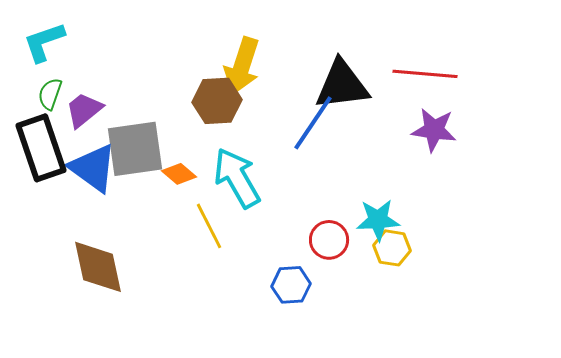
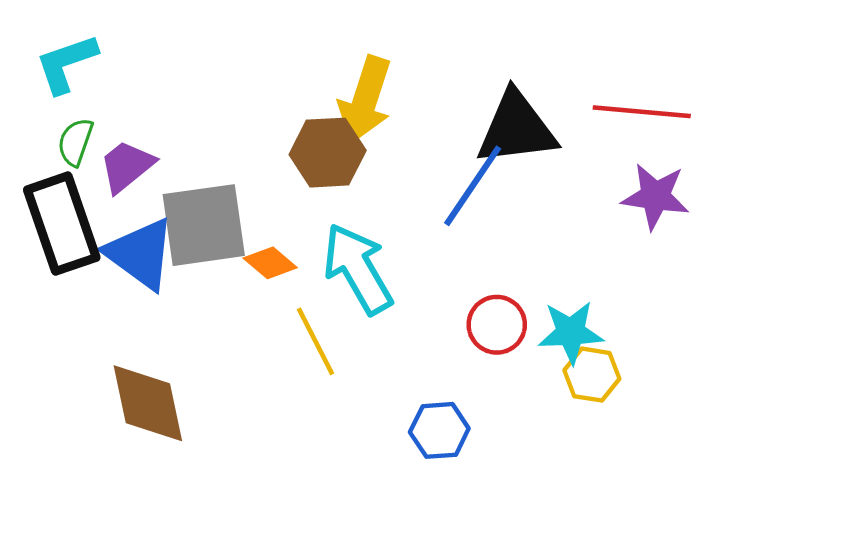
red circle: (329, 240) -> (497, 325), moved

